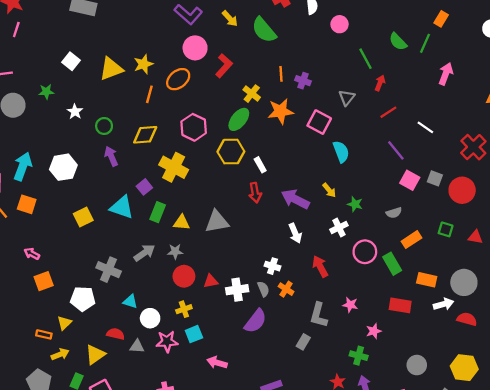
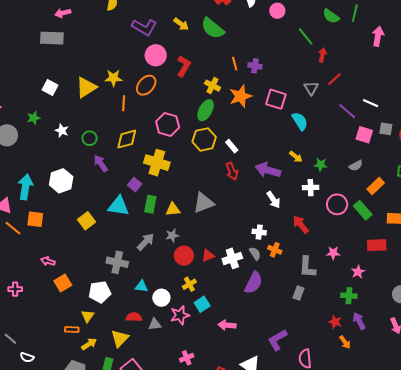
yellow star: (143, 64) -> (113, 78), turned 30
gray triangle: (347, 98) -> (311, 88), moved
white line: (425, 127) -> (371, 103), moved
white cross: (339, 227) -> (311, 188), turned 35

